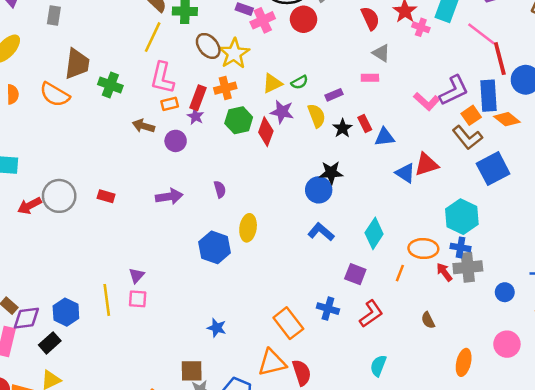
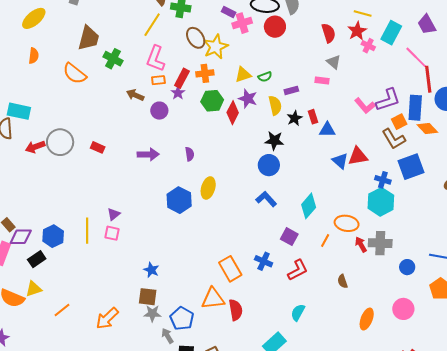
orange semicircle: (55, 95) -> (75, 74), moved
black star: (331, 173) -> (274, 141), moved
blue cross: (460, 247) -> (383, 180), moved
blue star: (217, 328) -> (151, 270), moved

